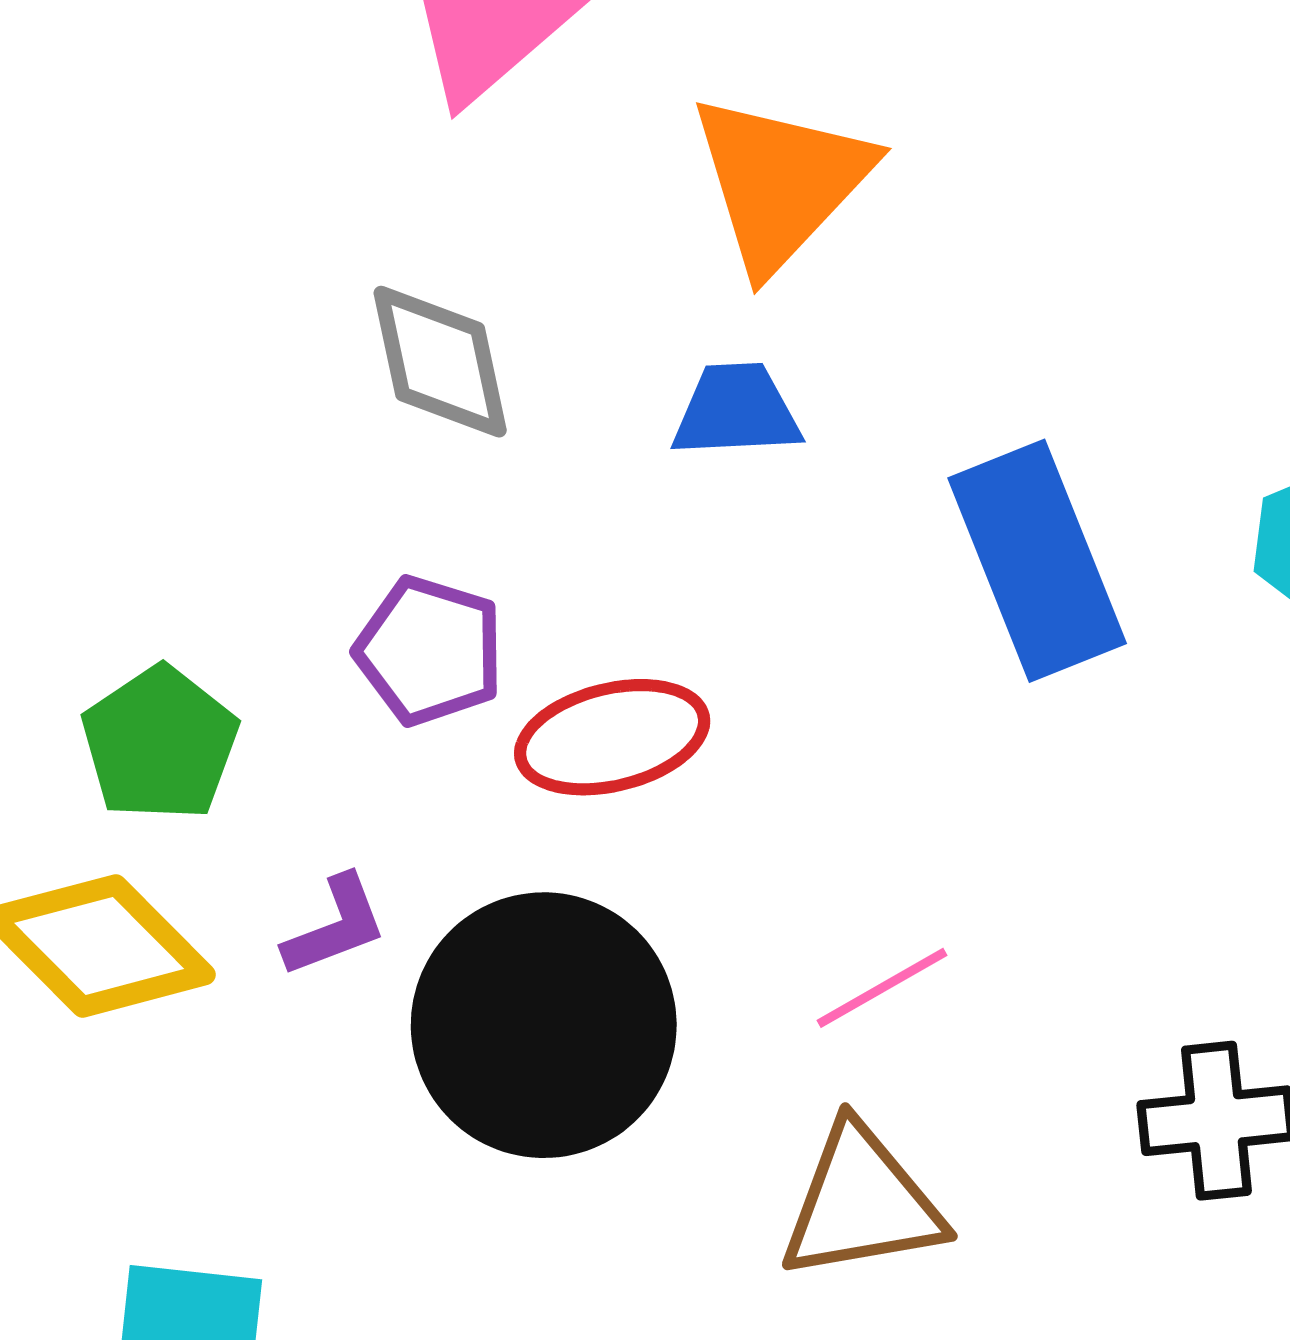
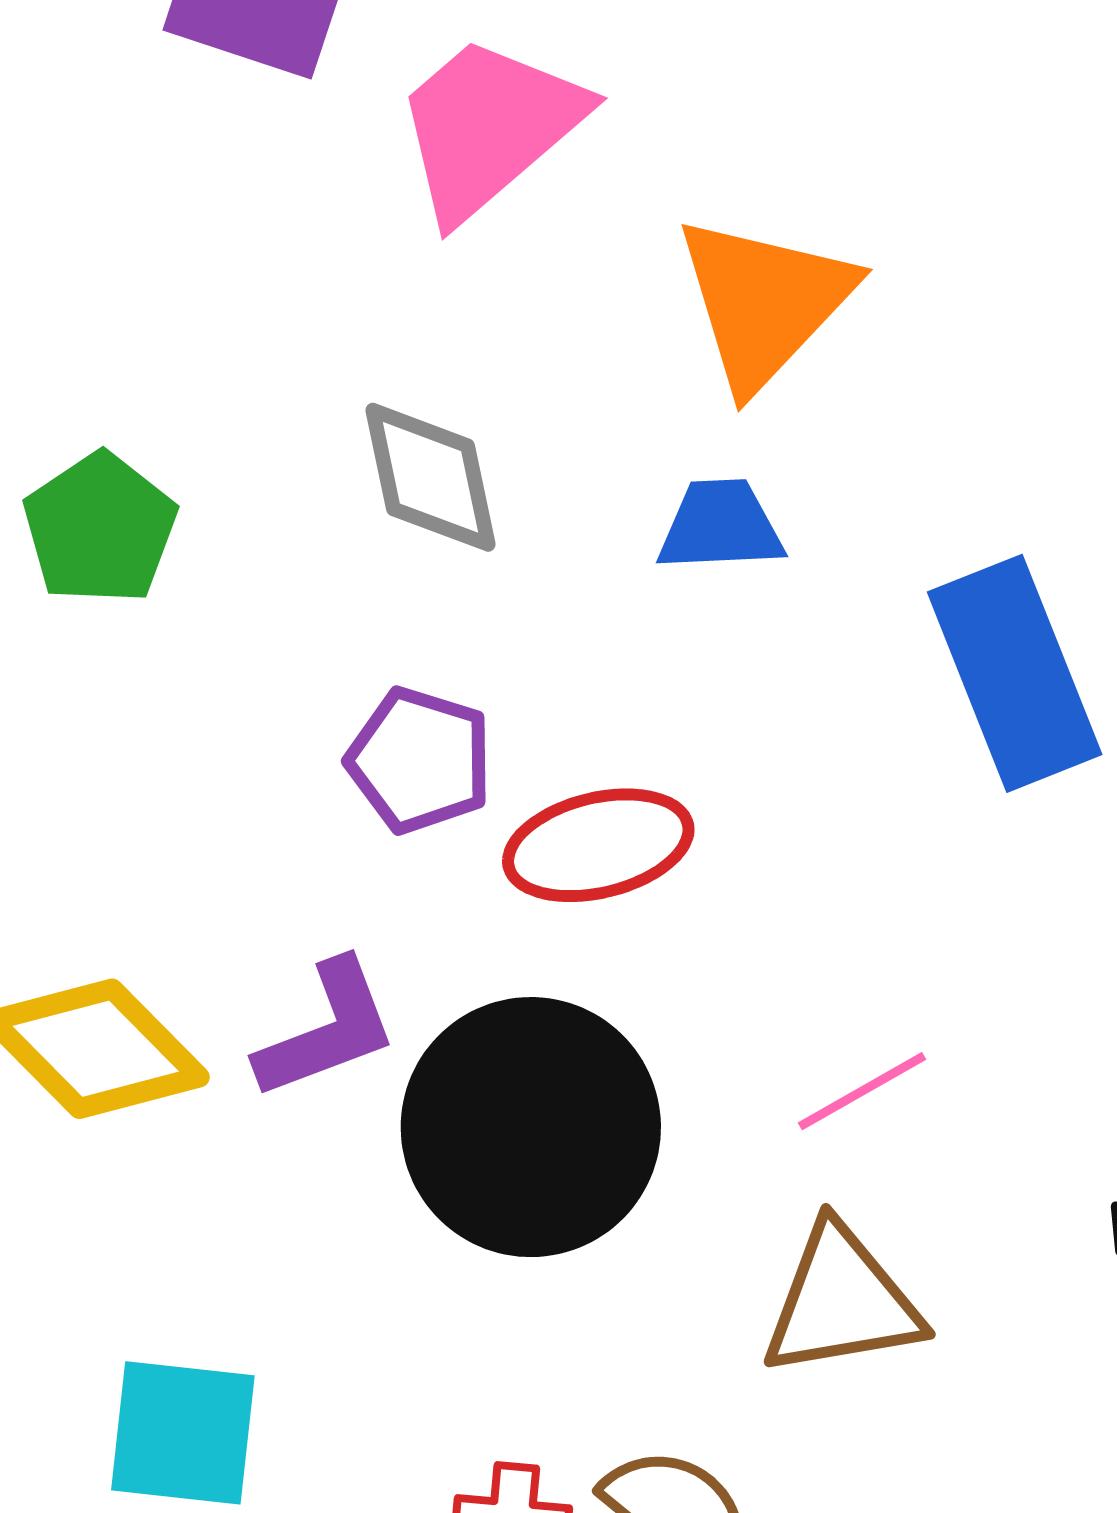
green pentagon: (160, 744) -> (100, 529), moved
purple L-shape: (335, 926) -> (327, 1030), size x1.4

